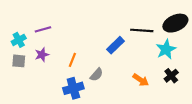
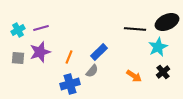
cyan cross: (19, 40) -> (18, 30), moved
blue rectangle: (115, 45) -> (99, 52), moved
purple star: (42, 55) -> (40, 52), size x1.5

